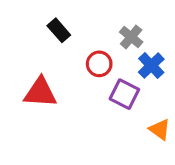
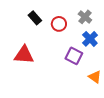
gray cross: (131, 37) -> (85, 17), moved
red circle: (99, 64) -> (59, 24), moved

